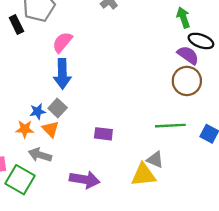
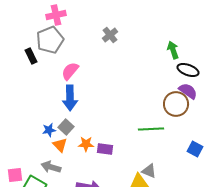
purple semicircle: (188, 55) -> (188, 91), moved
green line: (170, 126) -> (151, 129), moved
orange star: (25, 129) -> (86, 144), moved

